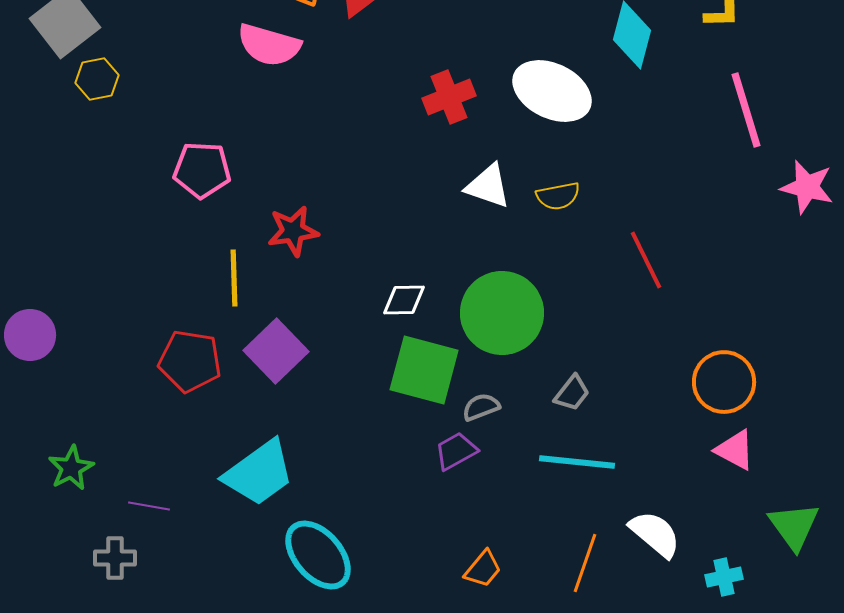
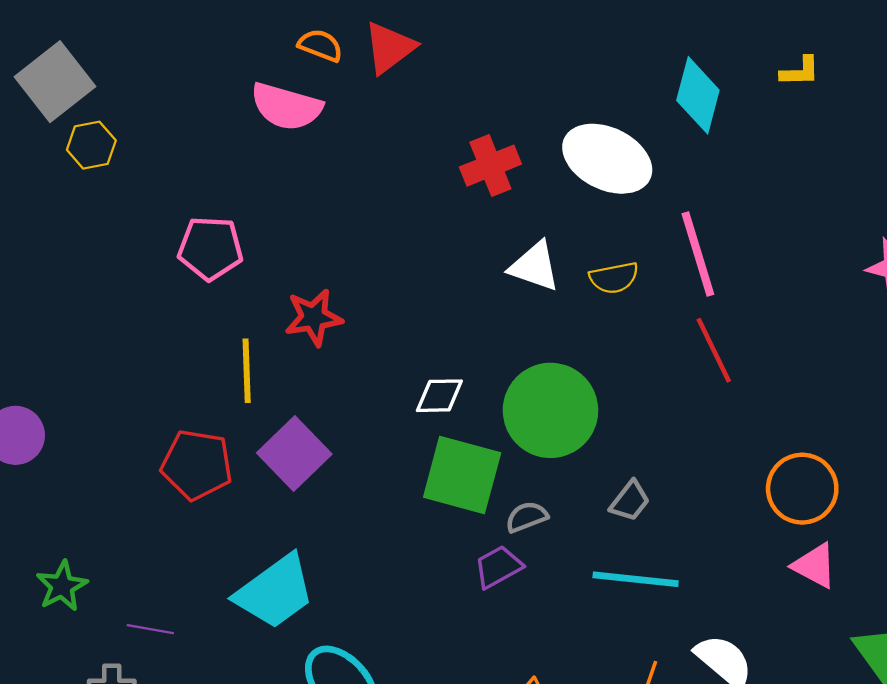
pink line: (746, 110) -> (698, 254), moved

